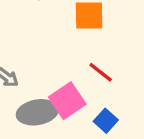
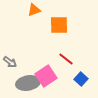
blue square: (106, 121) -> (81, 79), moved

